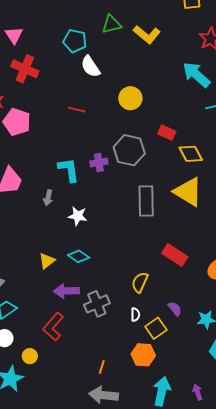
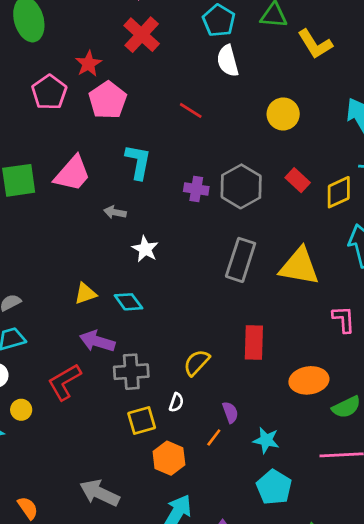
yellow circle: (130, 98) -> (283, 114), moved
yellow diamond: (191, 154) -> (339, 192), moved, turned 75
cyan L-shape: (69, 170) -> (138, 162), moved
yellow triangle: (188, 192) -> (299, 266), turned -40
gray arrow: (48, 198) -> (115, 212), turned 70
red rectangle: (175, 255) -> (254, 343), turned 40
yellow square: (156, 328) -> (142, 420), moved
orange line: (102, 367) -> (214, 437), moved

